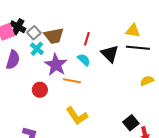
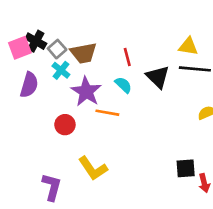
red line: (87, 39) -> (127, 57), turned -32
yellow L-shape: (77, 116) -> (93, 168), moved
black square: (131, 123) -> (186, 168), turned 35

